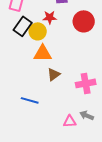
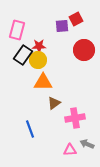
red star: (50, 17) -> (39, 46), moved
pink cross: (86, 83) -> (75, 118), moved
blue line: (30, 100) -> (30, 129), turned 54

